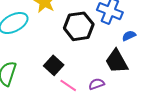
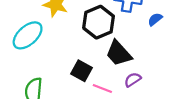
black trapezoid: (117, 61) -> (119, 53), moved

